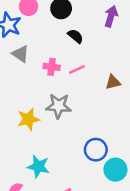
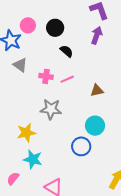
yellow star: (28, 119) -> (26, 133), moved
cyan circle: (115, 170) -> (95, 126), moved

